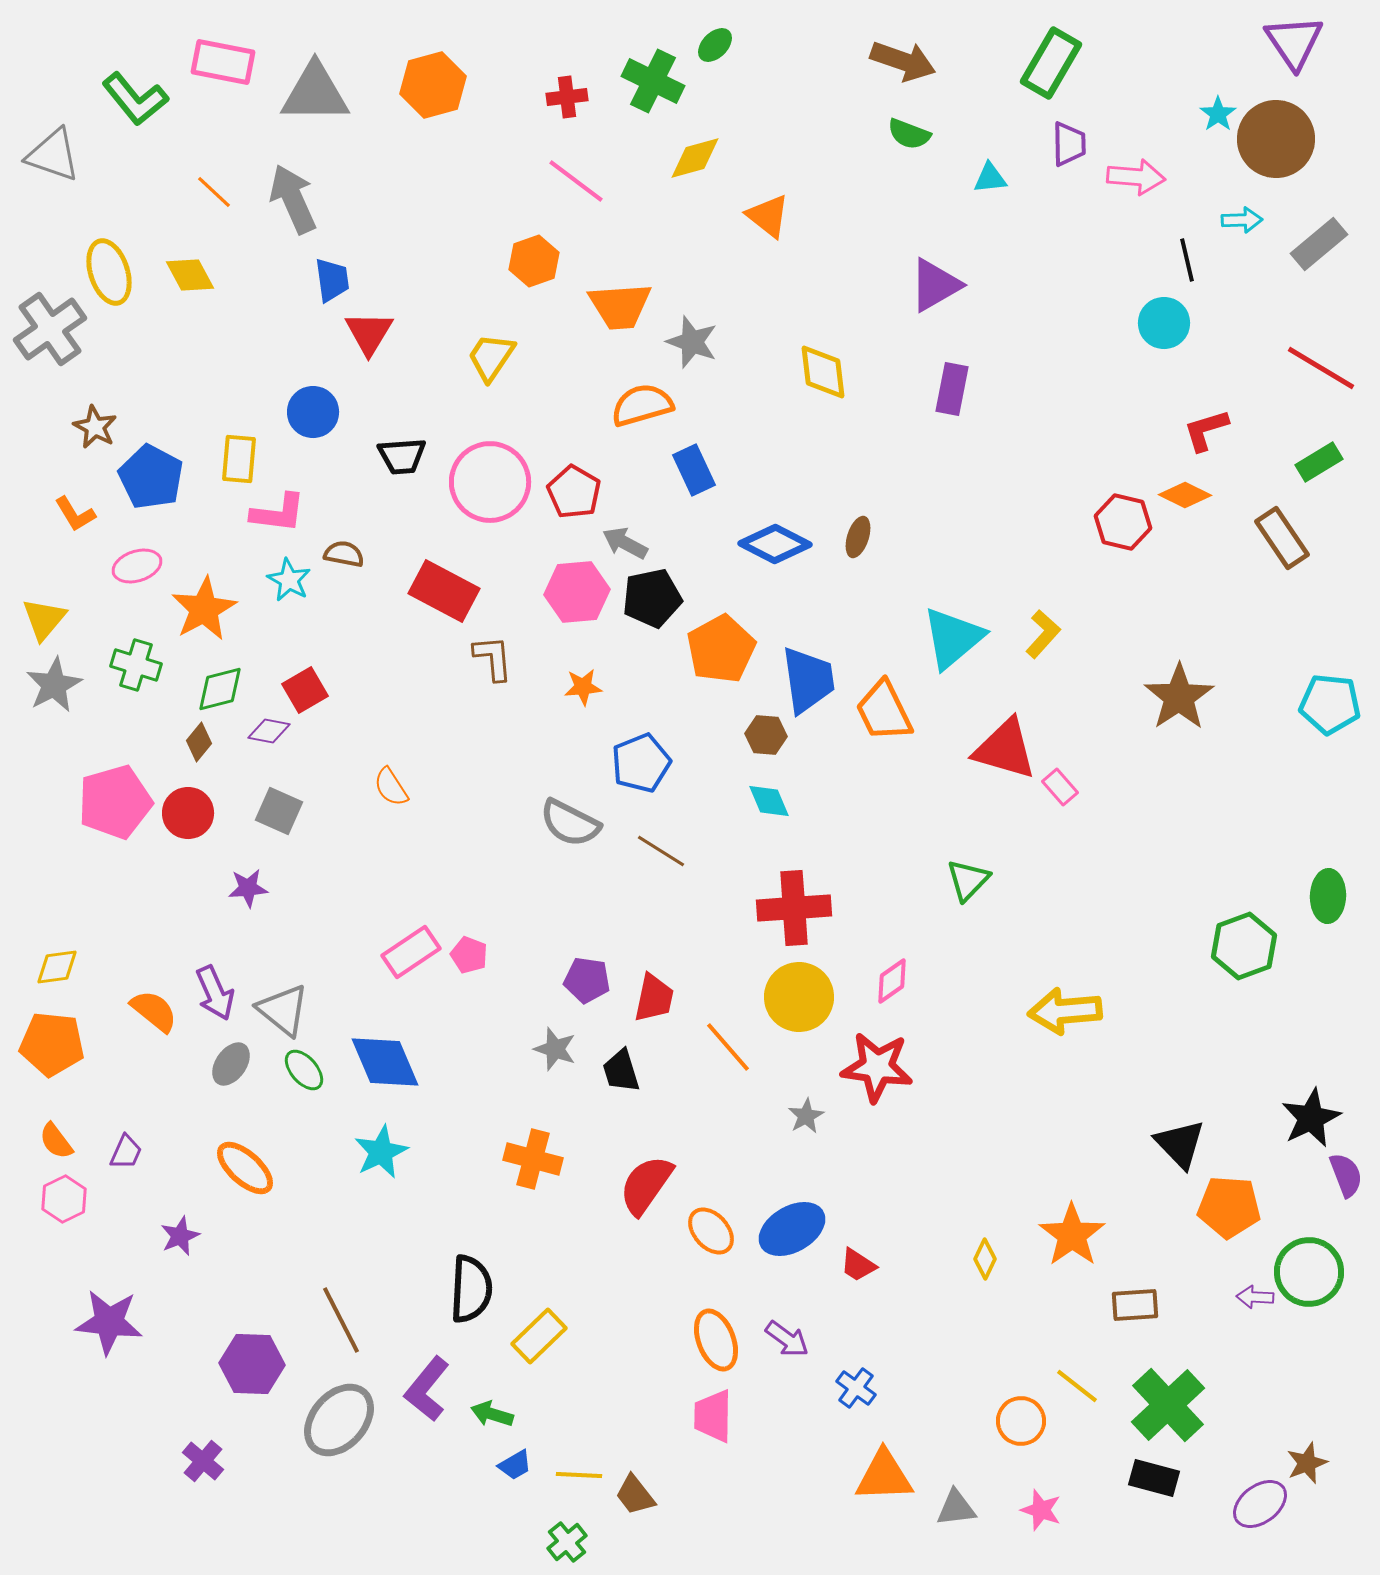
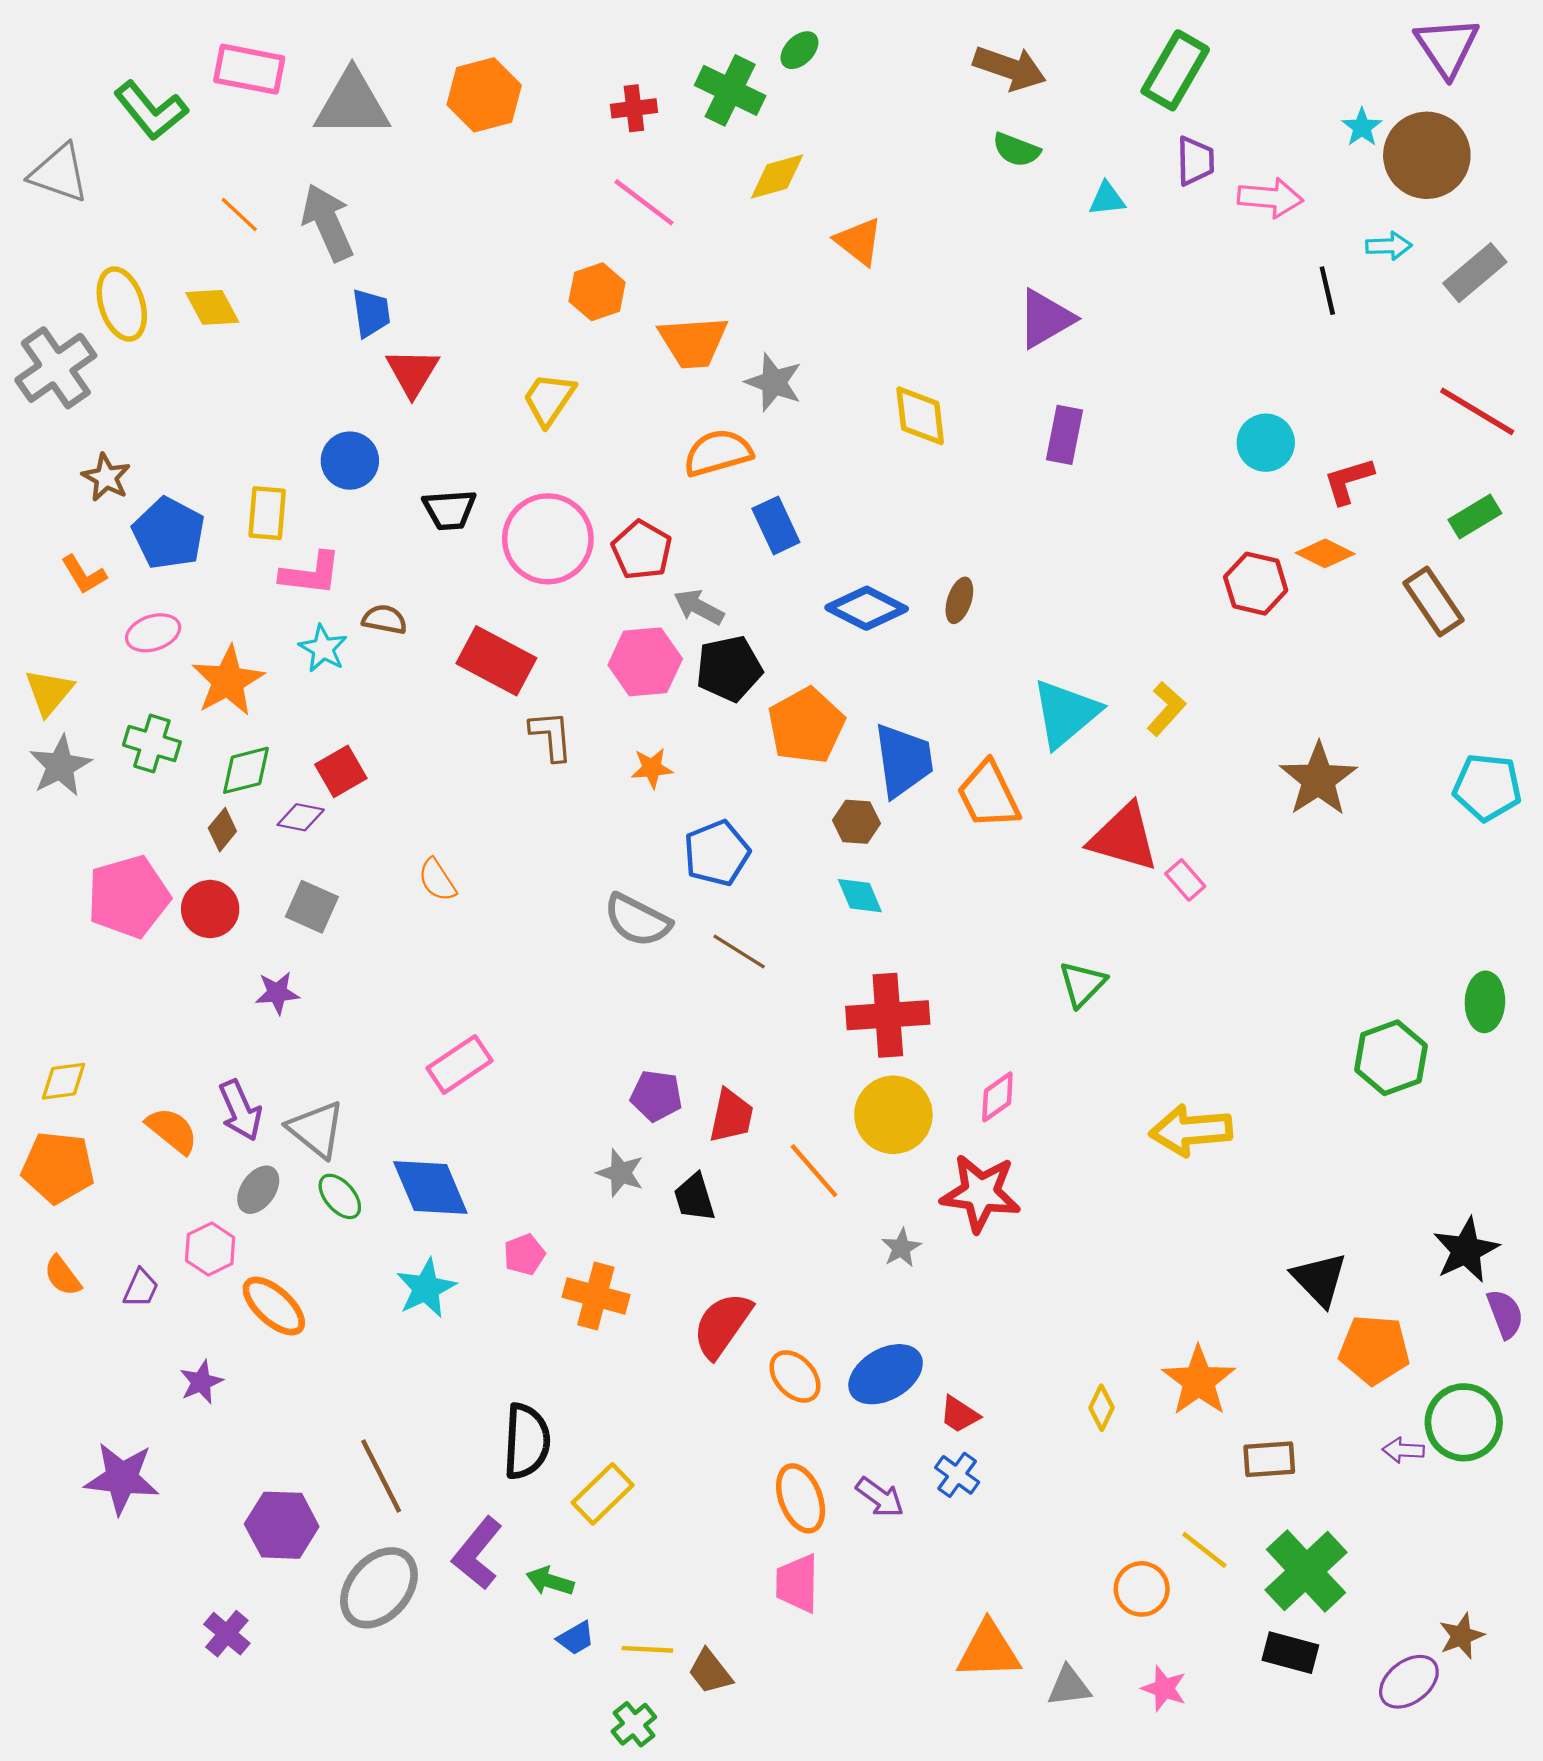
cyan circle: (1164, 323) -> (1266, 443), moved
pink pentagon: (469, 955) -> (524, 1255), moved, turned 30
pink hexagon: (64, 1199) -> (210, 1249), moved
blue cross: (856, 1388) -> (957, 1475), moved

